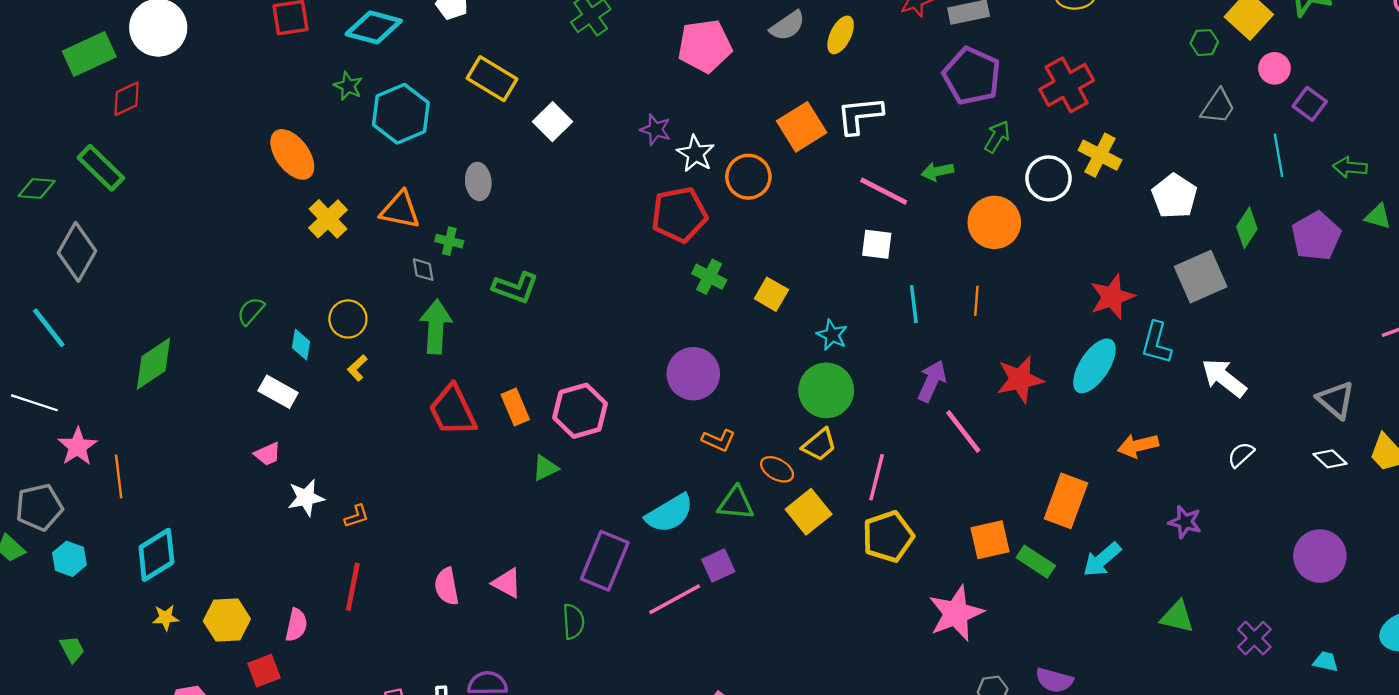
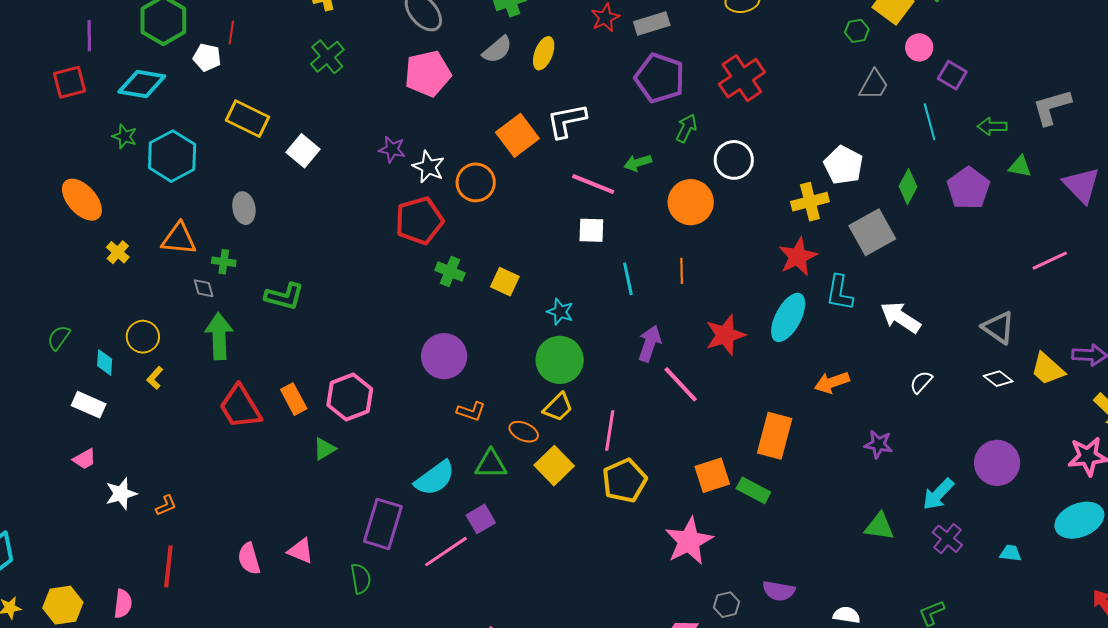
yellow cross: (1100, 155) -> (810, 202), moved, turned -36
yellow cross: (328, 219) -> (118, 252), size x0.7
cyan arrow: (1102, 560) -> (938, 494), moved

